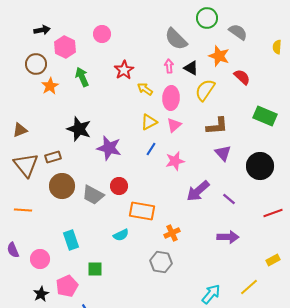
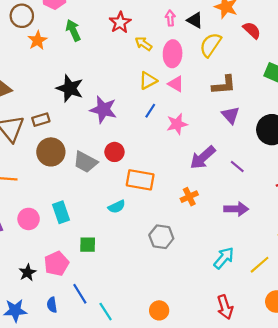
pink triangle: (174, 125) -> (176, 84), turned -49
orange cross: (172, 233) -> (189, 197), moved
pink circle: (40, 259) -> (29, 219), moved
cyan arrow: (211, 294) -> (224, 258), moved

